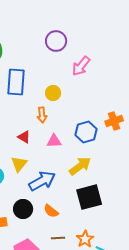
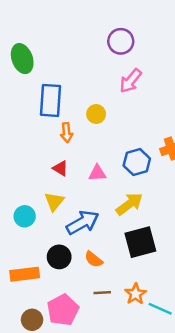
purple circle: (56, 41) -> (121, 41), moved
orange arrow: (42, 115) -> (67, 132), moved

